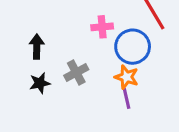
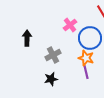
pink cross: (102, 27) -> (70, 25), turned -32
black star: (40, 83) -> (51, 79), moved

